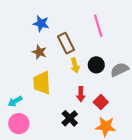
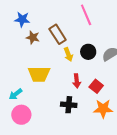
blue star: (41, 24) -> (22, 19), moved
brown star: (39, 52) -> (33, 37), moved
yellow trapezoid: (42, 83) -> (39, 74), turned -80
black cross: (70, 118) -> (69, 105), turned -35

